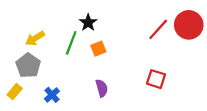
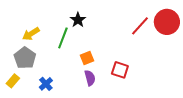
orange square: (98, 49) -> (87, 58), moved
red square: (156, 79) -> (120, 70), moved

